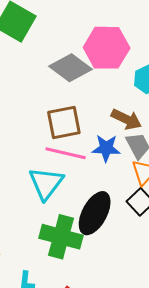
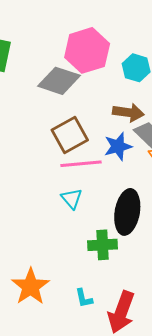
cyan triangle: (46, 183) -> (72, 199), size x0.6
green cross: (61, 237) -> (103, 245), size x0.7

